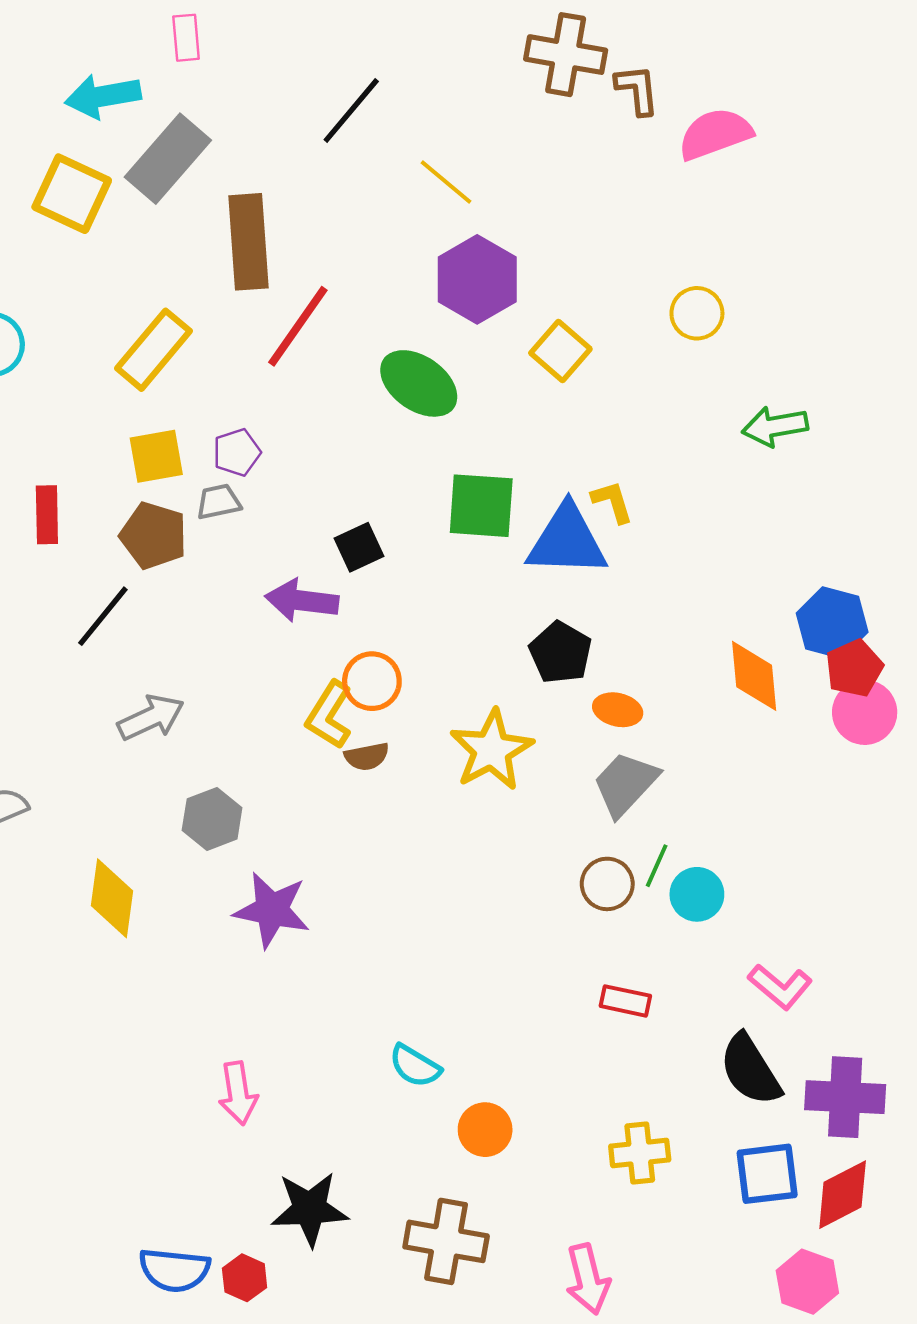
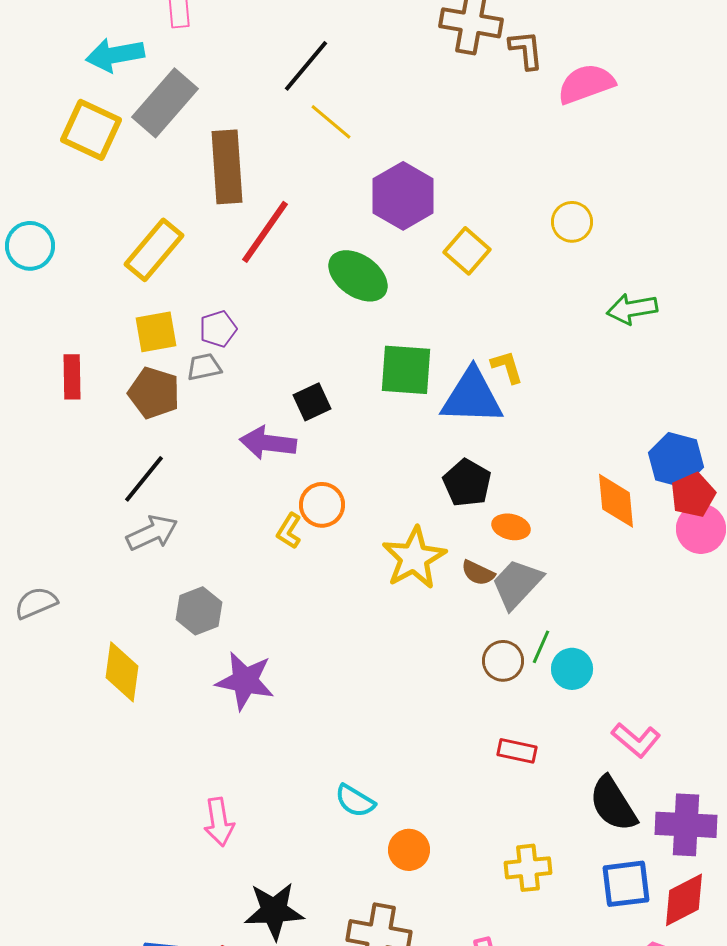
yellow line: (446, 182) -> (331, 122), moved
black line: (103, 616) -> (144, 479), moved
yellow L-shape: (329, 715) -> (289, 531), size x0.7
brown semicircle: (367, 757) -> (478, 573), moved, turned 36

